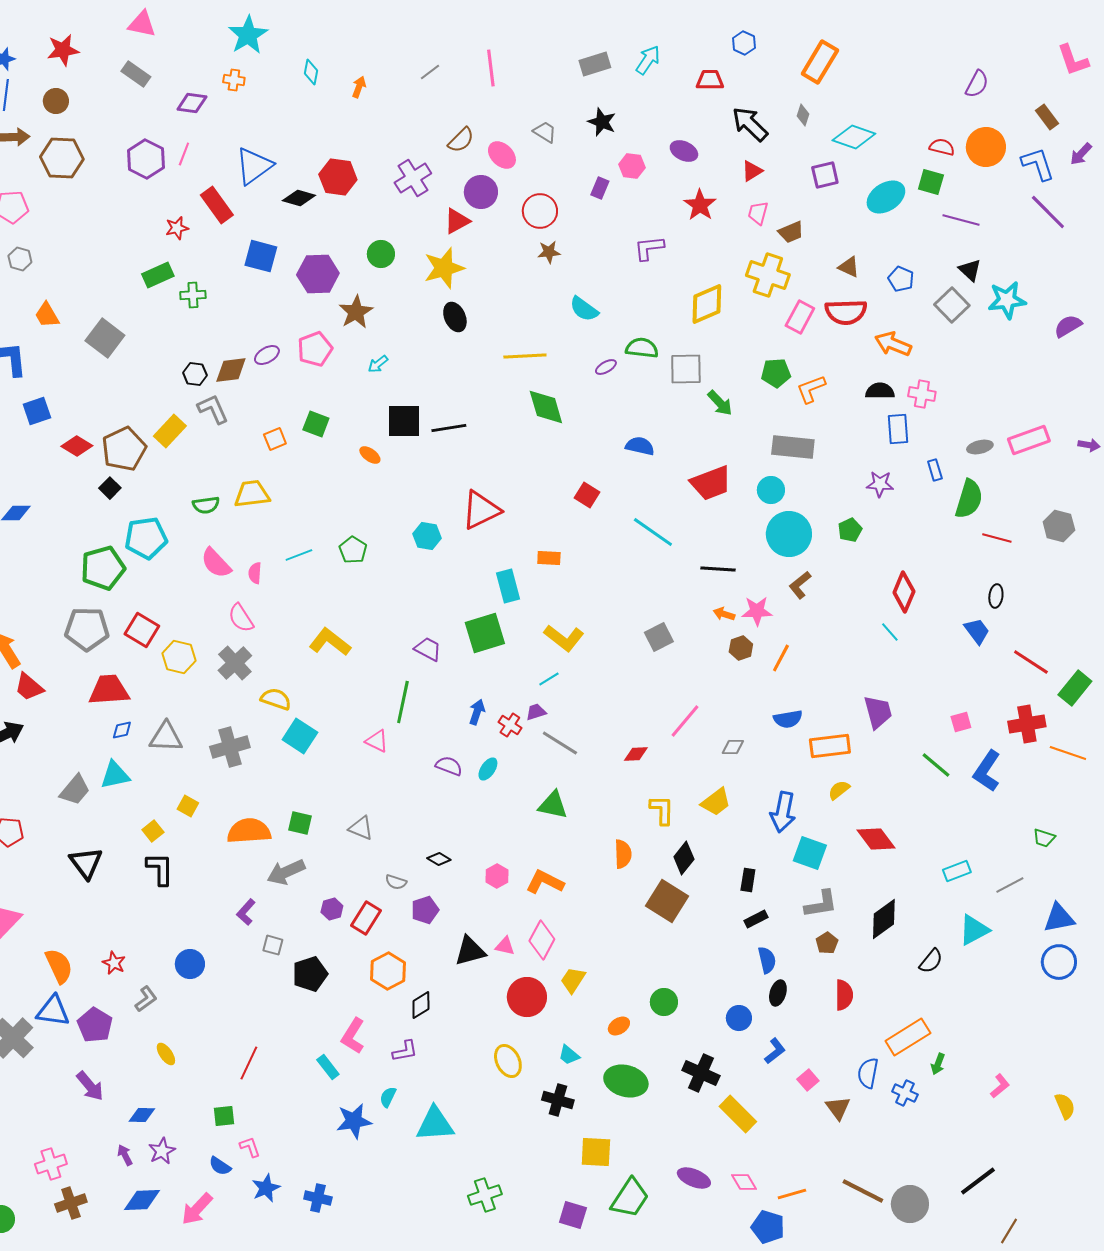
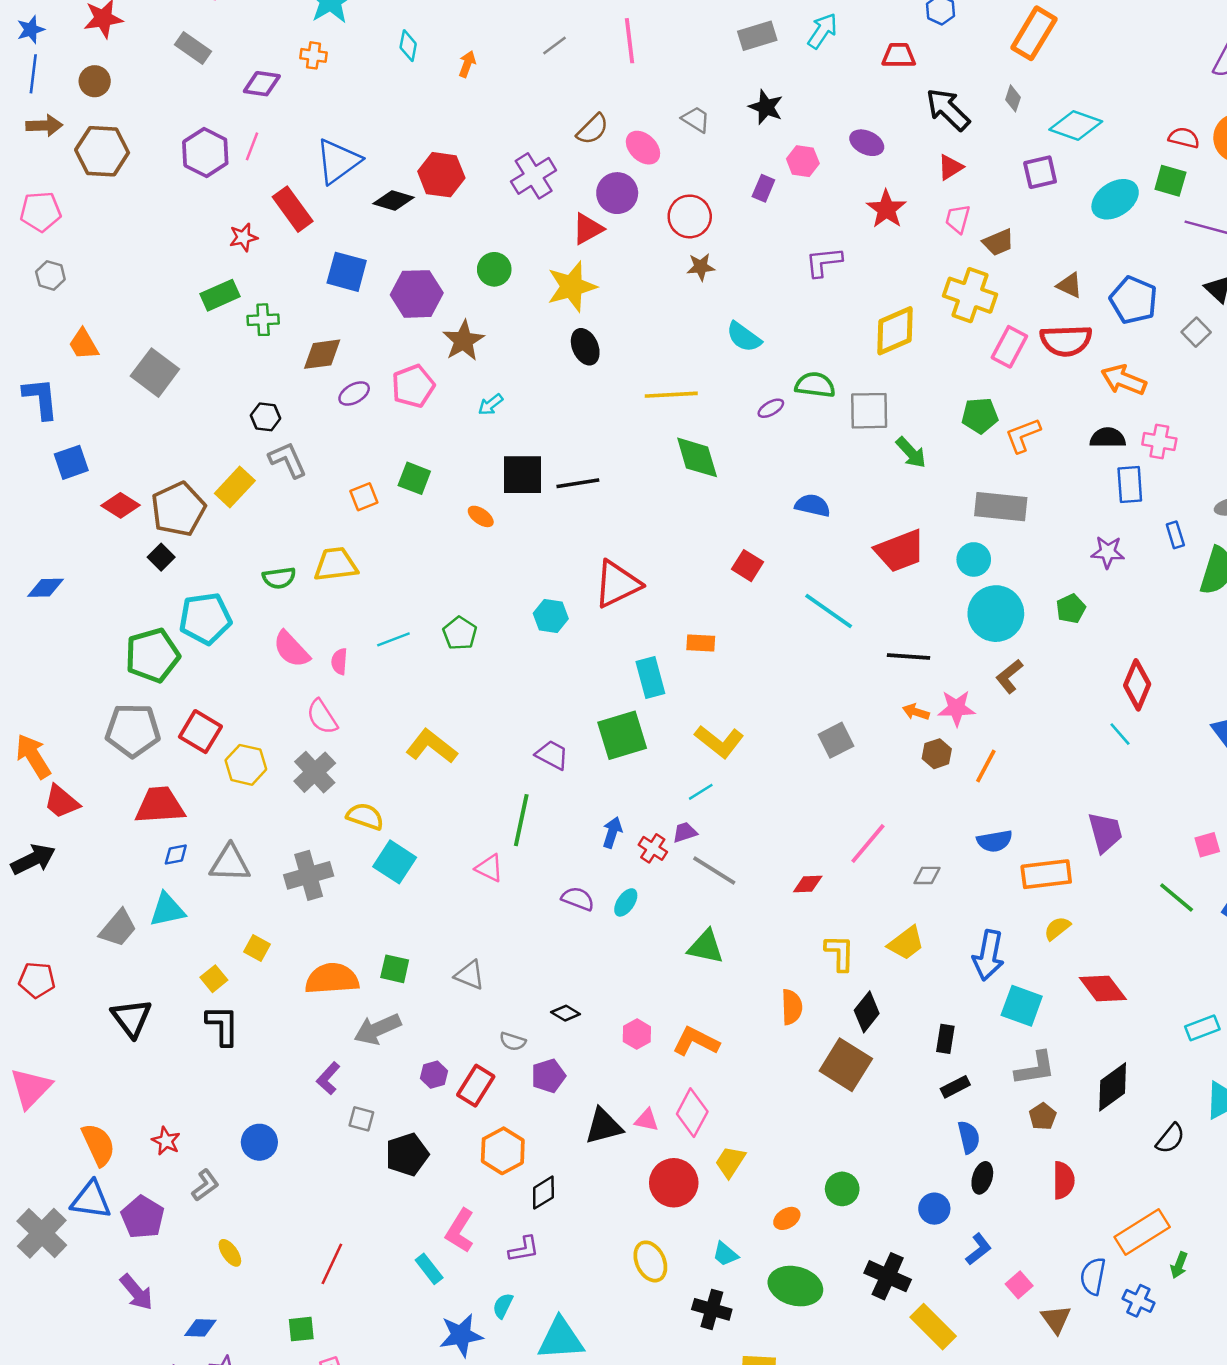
blue pentagon: (901, 279) -> (1134, 300), size x1.5
gray square: (952, 305) -> (1196, 332), size x0.7
brown diamond: (231, 370) -> (322, 354), moved

